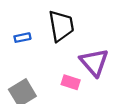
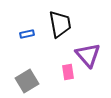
pink rectangle: (71, 82) -> (68, 72), turned 63

